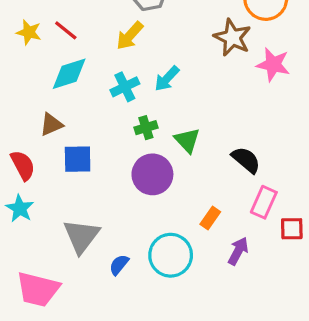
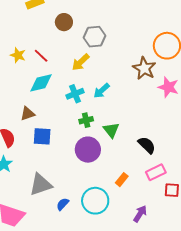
pink rectangle: (264, 202) -> (156, 172), turned 36
gray triangle: (81, 236) -> (41, 185), turned 30
purple arrow: (238, 251) -> (140, 214), moved

